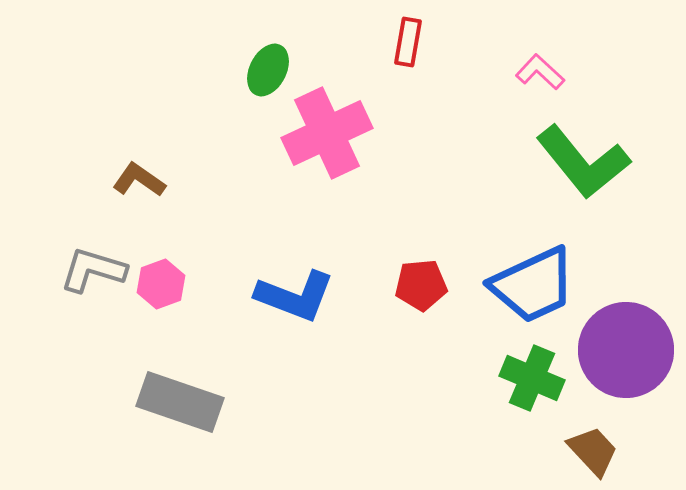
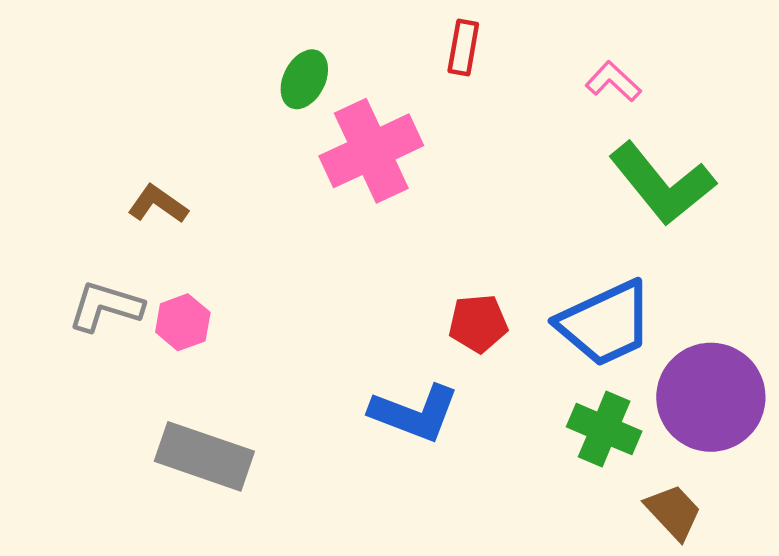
blue L-shape: (295, 296) -> (414, 413), moved

